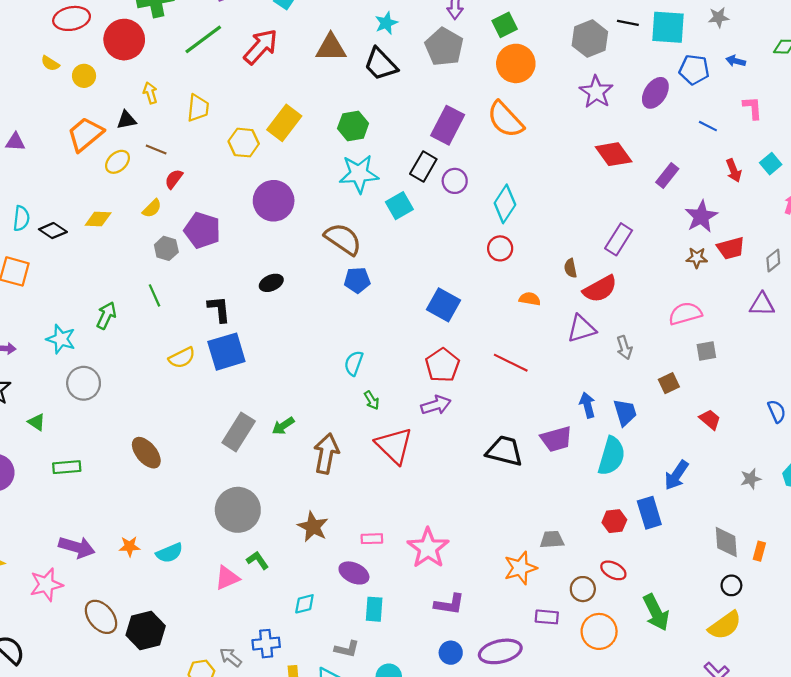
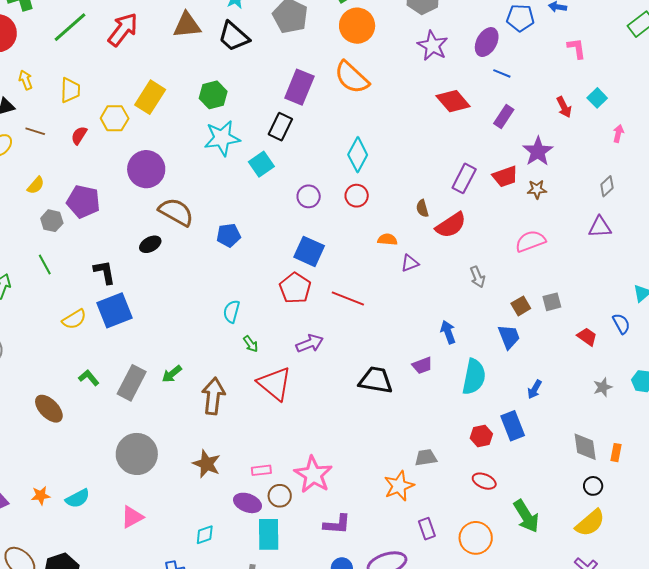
blue line: (708, 126) -> (502, 73), moved
red semicircle: (174, 179) -> (79, 135), moved
purple circle: (455, 181) -> (309, 196), moved
brown semicircle: (343, 239) -> (176, 212), moved
red trapezoid: (731, 248) -> (505, 177), moved
purple triangle: (581, 329) -> (410, 263), moved, size x0.7
gray square: (706, 351) -> (552, 302), moved
red line: (511, 363) -> (348, 298), moved
red pentagon: (442, 365) -> (295, 288), moved
blue trapezoid: (625, 412) -> (509, 337), moved
red trapezoid: (710, 419) -> (587, 337), moved
purple trapezoid: (556, 439) -> (422, 365), size x0.7
blue arrow: (676, 475) -> (535, 389), size x0.7
green L-shape: (258, 560) -> (89, 378), moved
brown circle: (583, 589) -> (280, 496), moved
cyan rectangle: (374, 609) -> (269, 534), size x1.4
purple rectangle: (547, 617) -> (427, 529), turned 70

